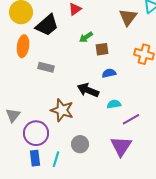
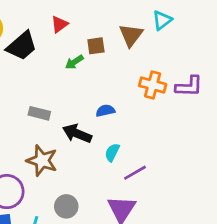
brown square: (102, 49) -> (96, 46), moved
gray rectangle: (46, 67) -> (39, 113), moved
cyan semicircle: (114, 104) -> (112, 152), turned -56

